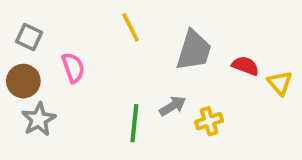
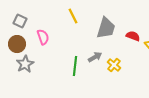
yellow cross: (209, 121) -> (114, 65), turned -32

